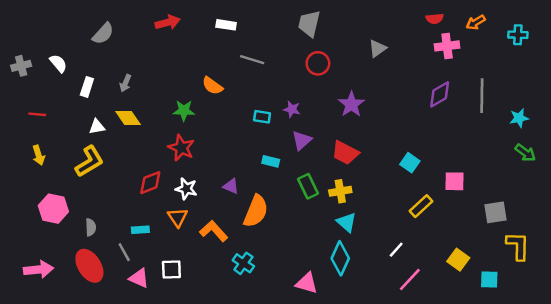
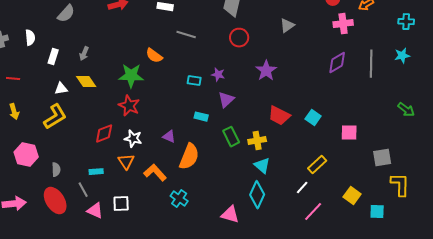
cyan cross: (518, 35) -> (406, 22), moved
white semicircle: (58, 63) -> (30, 38), turned 35
green star: (184, 111) -> (131, 76), size x1.4
cyan star: (519, 118) -> (402, 56), moved
red trapezoid: (345, 153) -> (279, 116), moved
yellow rectangle: (421, 206) -> (317, 165), moved

